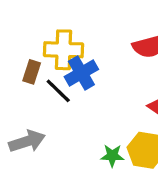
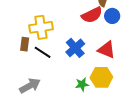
blue cross: (81, 73) -> (75, 48), moved

